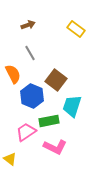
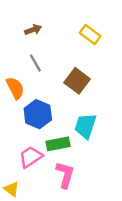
brown square: (56, 80) -> (77, 81), moved
pink L-shape: (55, 147) -> (65, 175), turned -100

